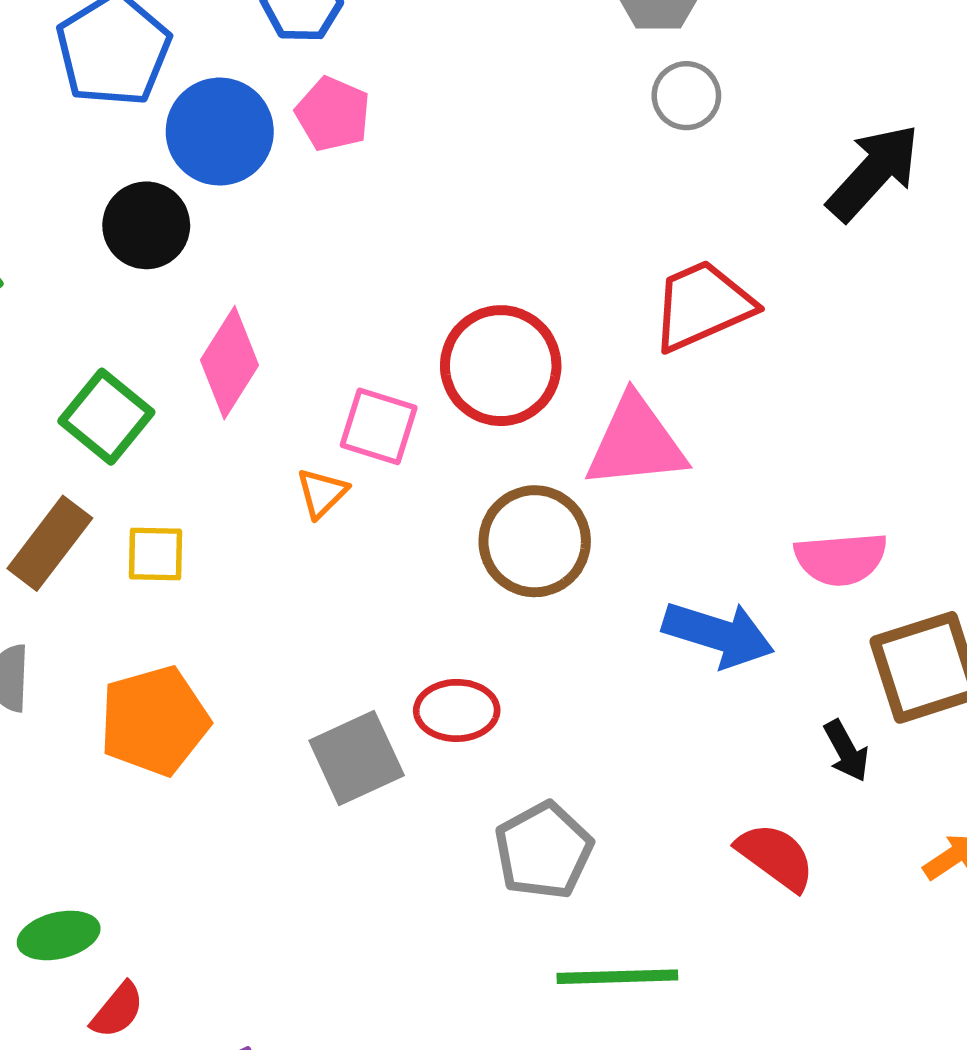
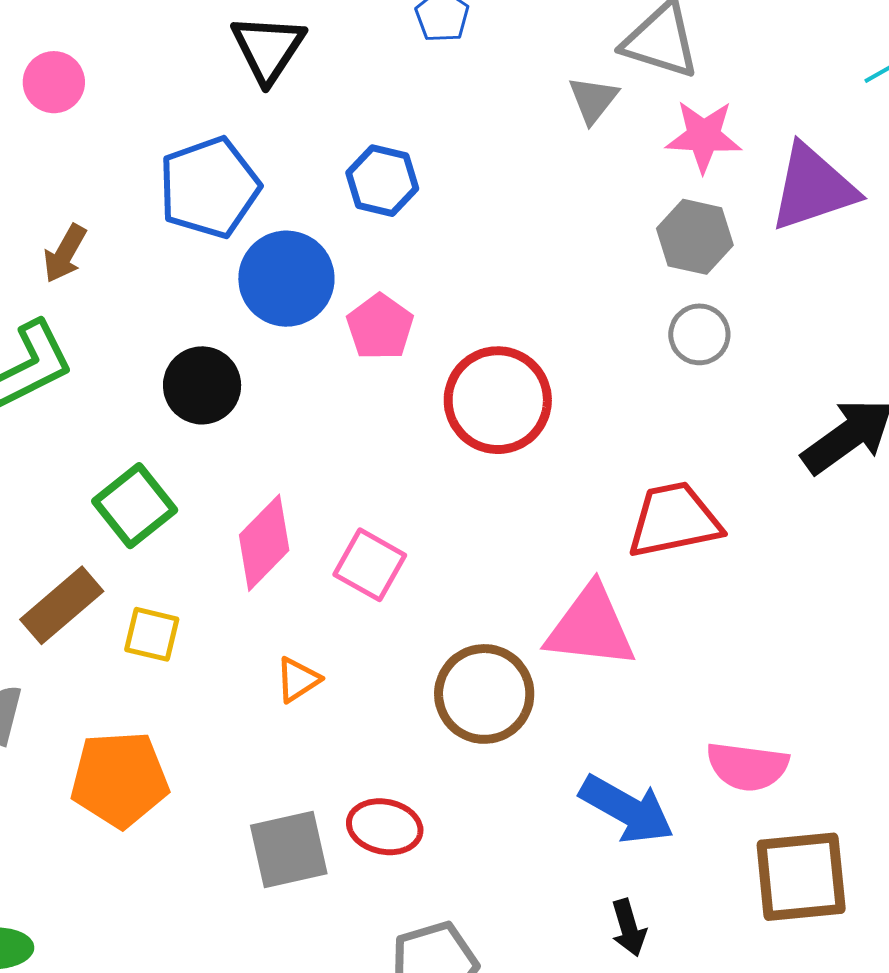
pink pentagon: (333, 114) -> (380, 327), moved
black circle: (146, 225) -> (202, 385), moved
pink diamond: (229, 363) -> (264, 543), moved
red circle: (501, 366) -> (498, 400), moved
orange triangle: (322, 493) -> (298, 680), moved
black arrow: (846, 751) -> (629, 928), moved

